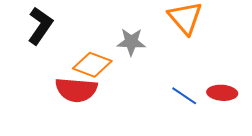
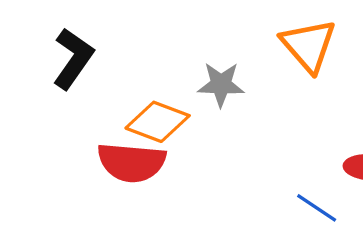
blue line: (184, 96) -> (317, 208), moved

